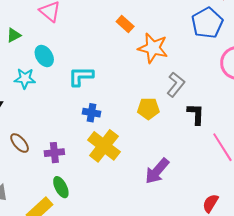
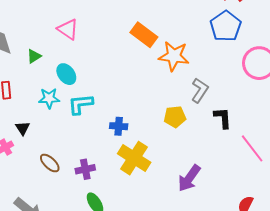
orange rectangle: (125, 24) -> (144, 35), size x1.5
cyan L-shape: (81, 76) -> (80, 104), moved

